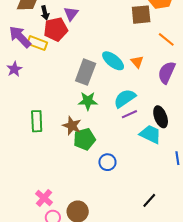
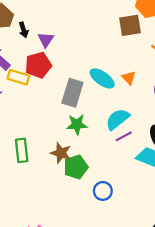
purple triangle: (71, 14) -> (46, 40), moved
red pentagon: (56, 29) -> (38, 65), moved
yellow rectangle: (37, 43) -> (18, 77), moved

